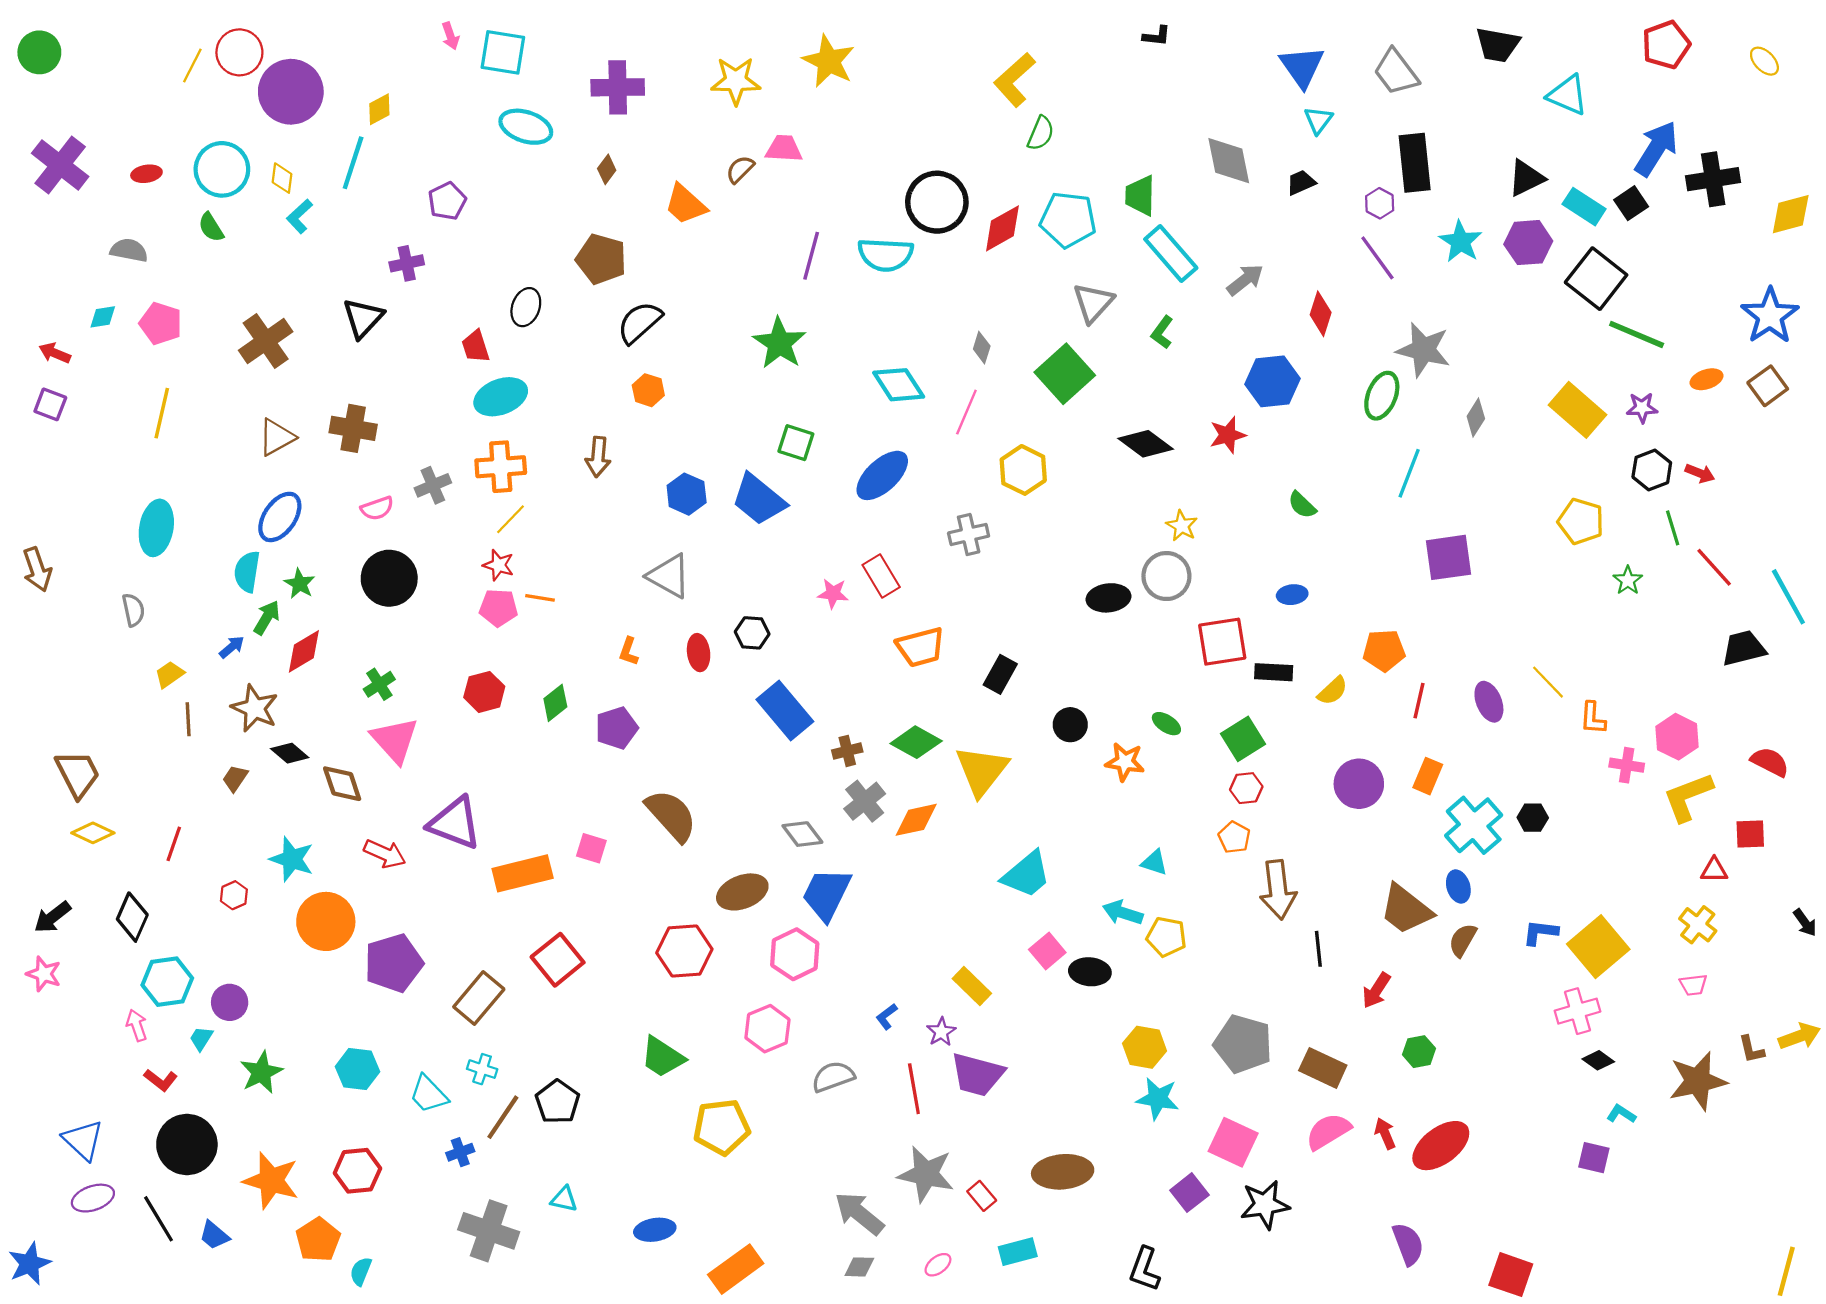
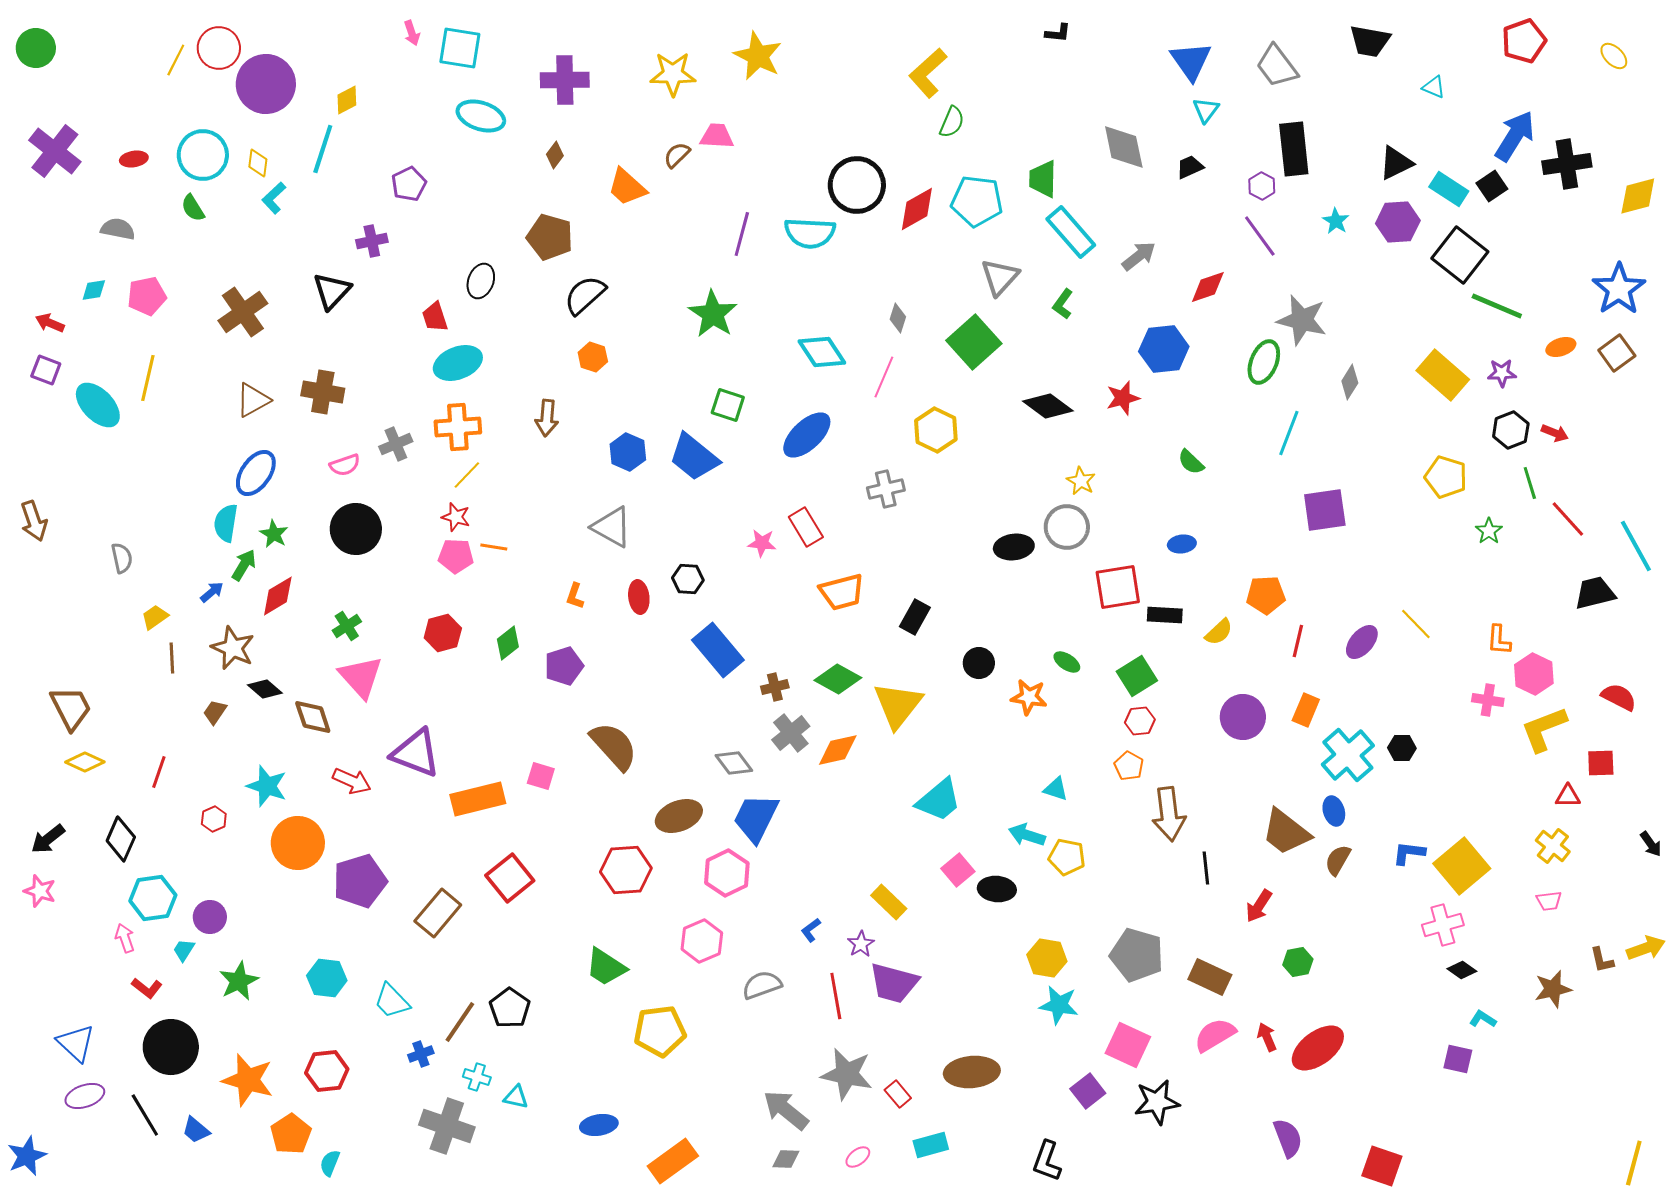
cyan triangle: (1568, 95) -> (1434, 87), size x0.6
cyan star: (1461, 242) -> (1336, 221), size x0.7
red diamond: (1321, 314) -> (1208, 287), turned 54
pink pentagon: (161, 323) -> (147, 296), turned -30
cyan ellipse: (156, 528) -> (98, 405), moved, turned -54
purple ellipse: (1489, 702) -> (1362, 642), turned 63
orange L-shape: (1593, 718) -> (1499, 640), moved
cyan cross: (482, 1069) -> (477, 1077), moved
brown star: (1698, 1081) -> (1553, 989), size x0.7

